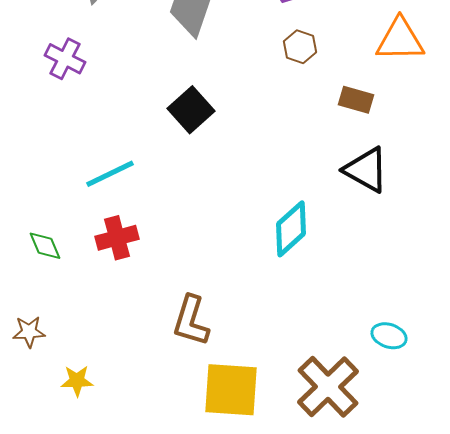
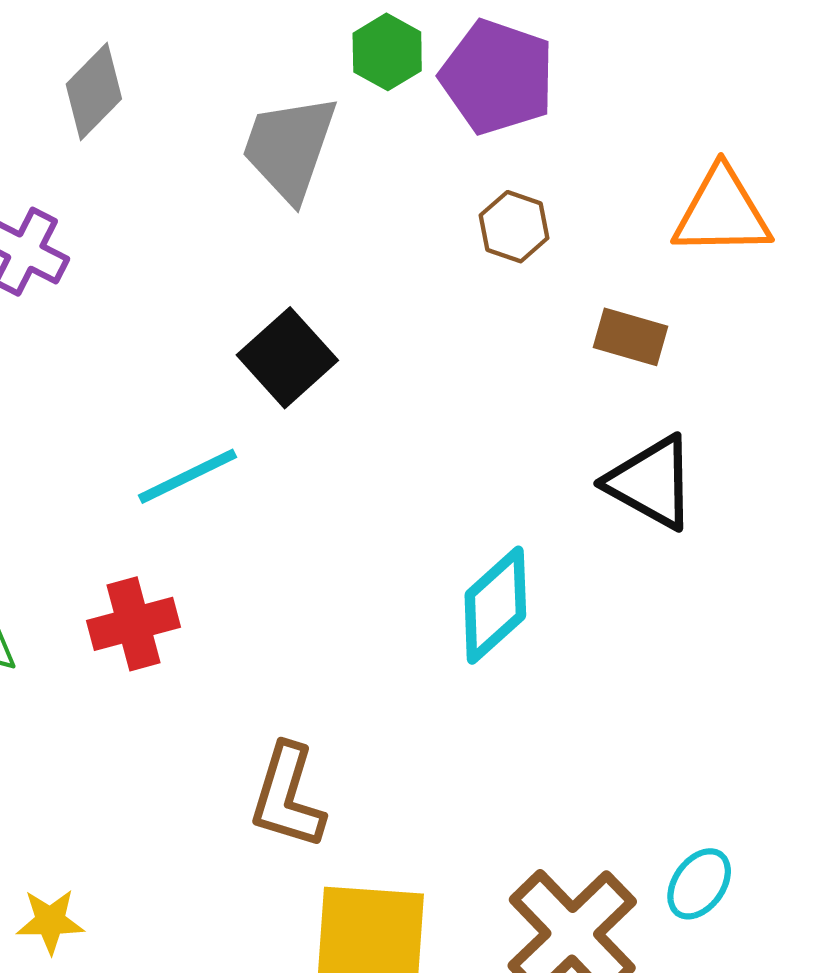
cyan line: (110, 174) -> (188, 476), moved
cyan ellipse: (389, 336) -> (699, 884), moved, turned -72

